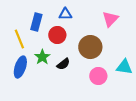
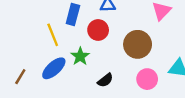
black semicircle: (63, 64) -> (105, 80), moved
blue ellipse: (20, 67) -> (54, 68), turned 30

